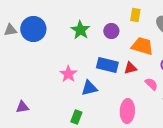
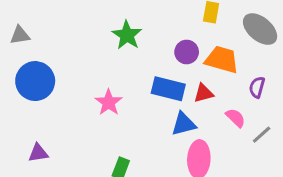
blue circle: (33, 29) -> (35, 81), moved
purple circle: (111, 31) -> (187, 52), moved
blue triangle: (89, 88) -> (184, 124), moved

